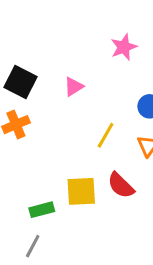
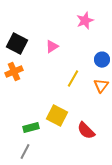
red semicircle: (121, 185) -> (86, 131), moved
yellow square: (81, 191) -> (57, 116), turned 30

